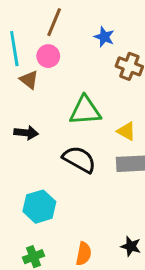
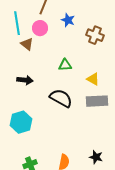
blue star: (104, 37) -> (68, 20), moved
green triangle: (85, 111) -> (65, 65), size x0.6
cyan hexagon: (39, 207) -> (21, 122), moved

